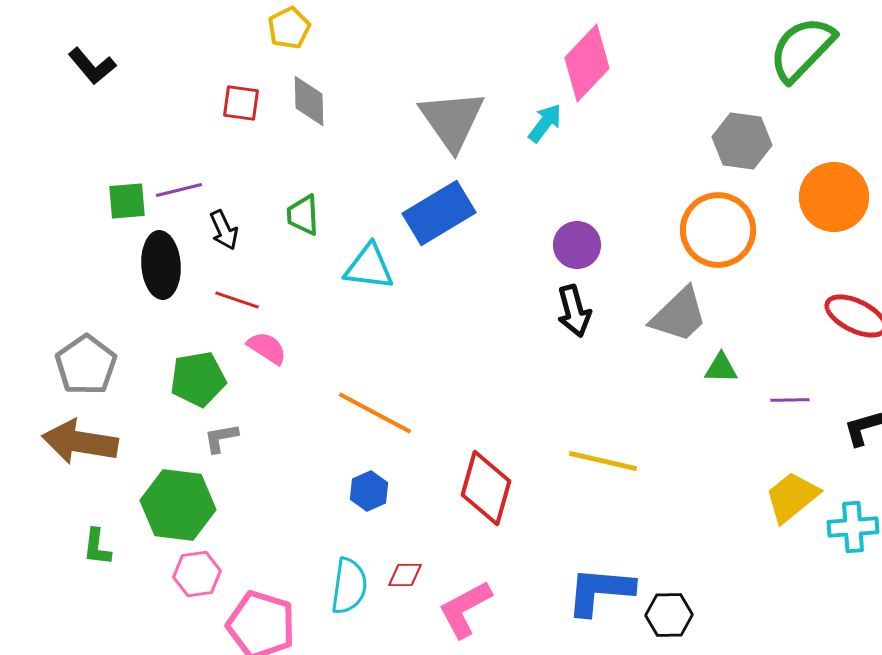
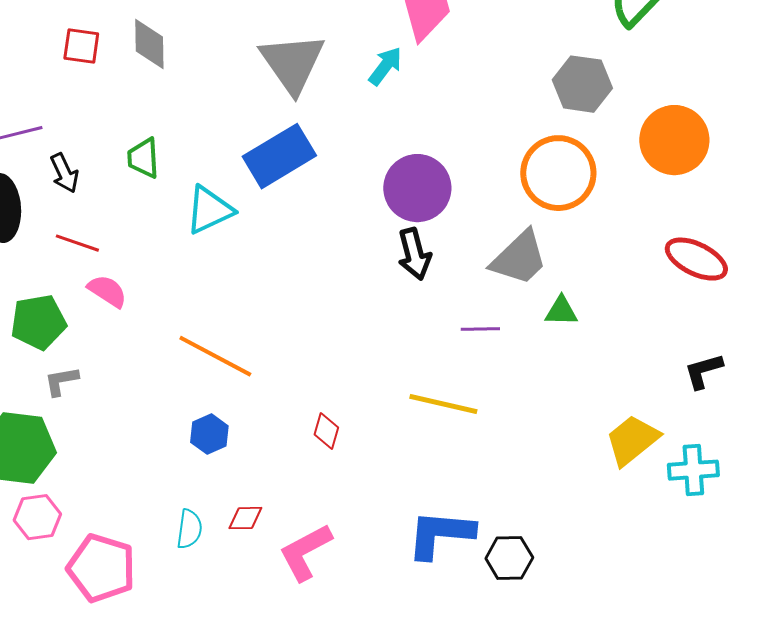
purple circle: (577, 245) -> (417, 188), size x1.4
cyan triangle: (369, 267) -> (209, 210), turned -32
purple line: (790, 400) -> (480, 329), moved
red diamond: (486, 488) -> (326, 431), size x0.5
cyan semicircle: (349, 586) -> (189, 529), size x0.7

